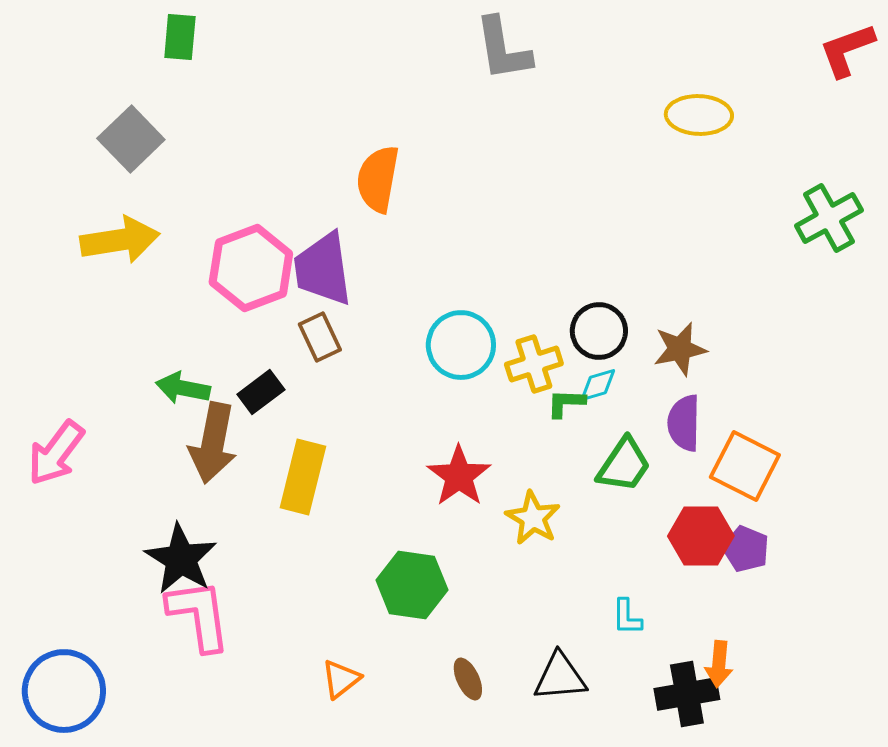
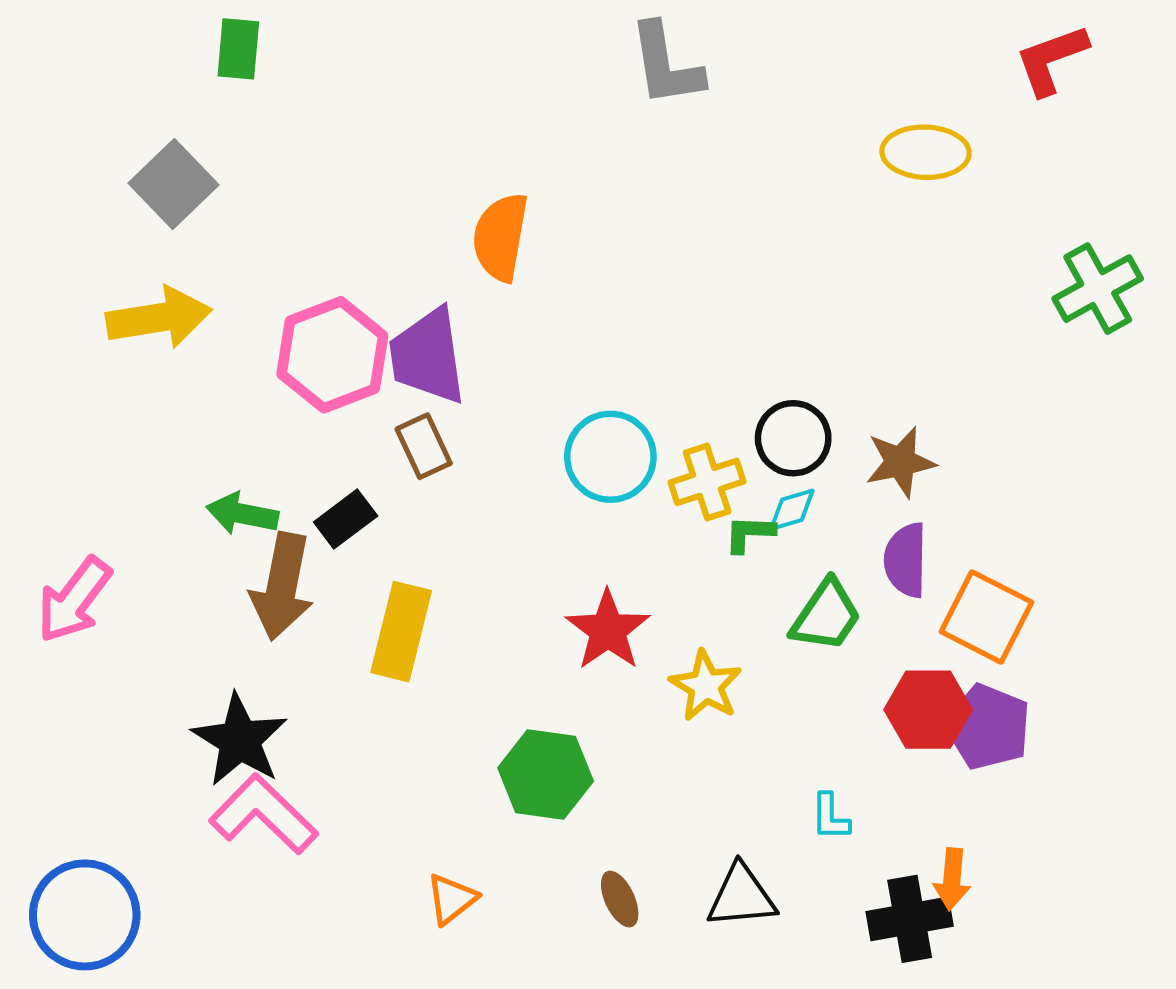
red L-shape: (847, 50) -> (1051, 60), moved
purple pentagon: (746, 549) -> (988, 727), size x1.4
pink L-shape: (199, 615) -> (263, 814), turned -38

